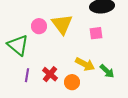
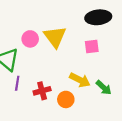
red cross: (50, 74) -> (42, 91), turned 35
purple line: (27, 75) -> (17, 83), moved

